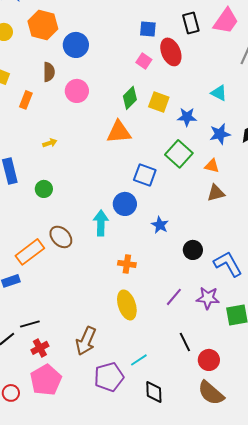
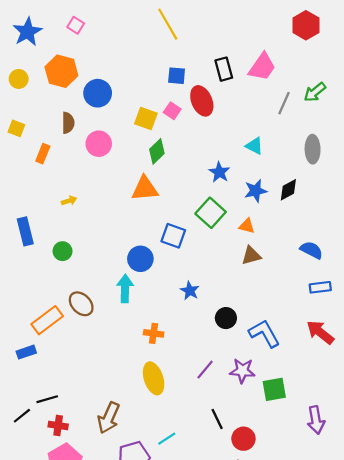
yellow square: (159, 102) -> (146, 118), moved
blue star: (187, 117) -> (219, 172), turned 30
blue circle: (125, 204) -> (140, 259), moved
red cross: (40, 348) -> (58, 426), turned 36

